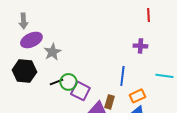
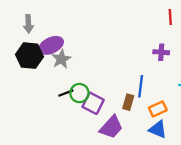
purple ellipse: (31, 40) -> (51, 45), moved
black hexagon: (24, 71) -> (30, 56), moved
brown rectangle: (109, 102) -> (128, 102), moved

